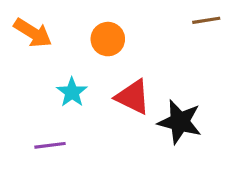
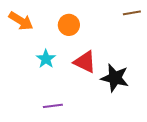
purple line: (50, 145) -> (53, 106), moved

